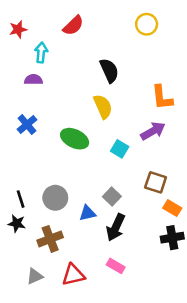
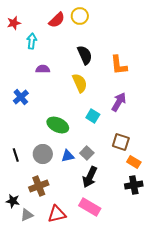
yellow circle: (147, 24) -> (80, 16), moved
purple semicircle: (33, 80) -> (43, 69), moved
orange L-shape: (162, 98) -> (119, 65), moved
purple arrow: (153, 131) -> (119, 102), turned -30
green ellipse: (75, 139) -> (58, 125), moved
blue triangle: (87, 213) -> (68, 156), moved
black star: (17, 223) -> (13, 201), moved
pink rectangle: (116, 266) -> (90, 207), size x1.5

